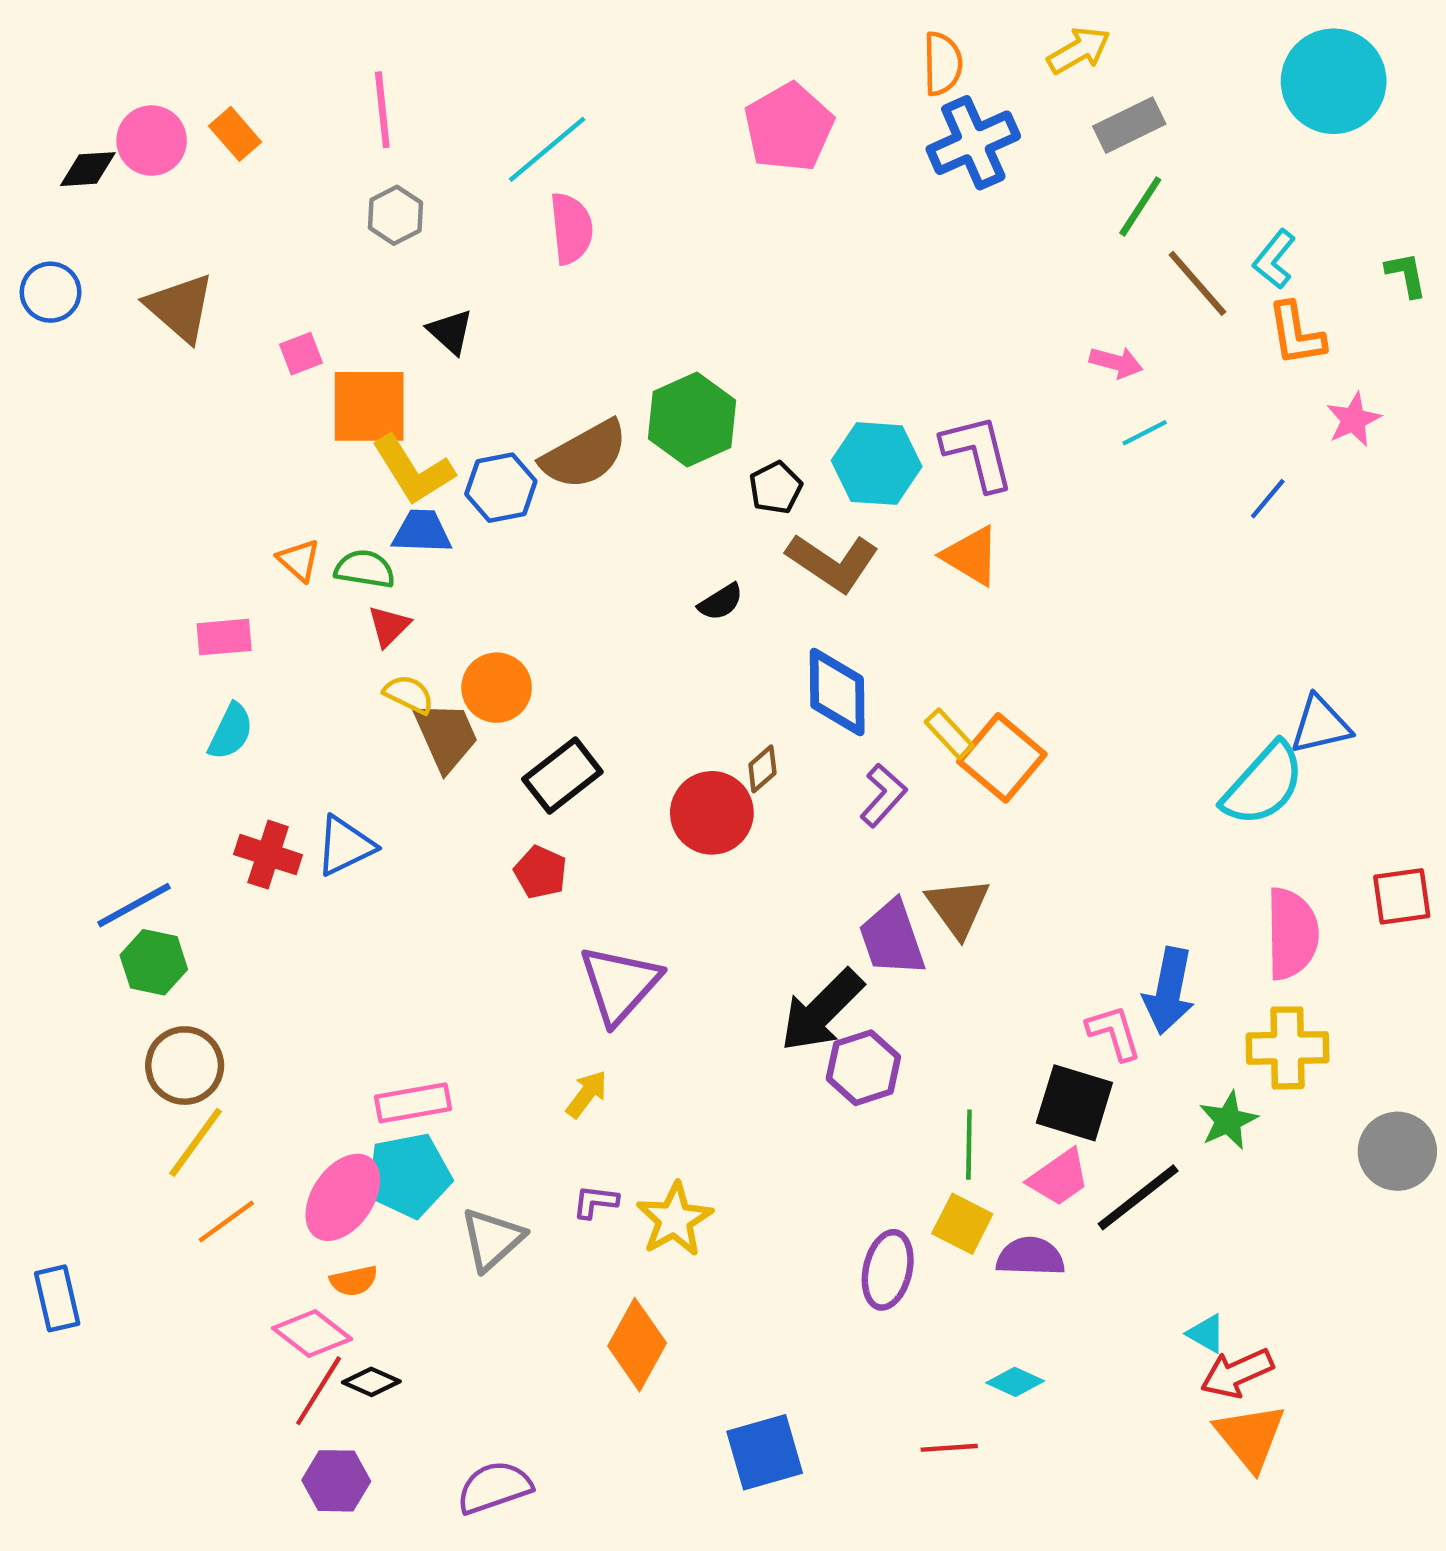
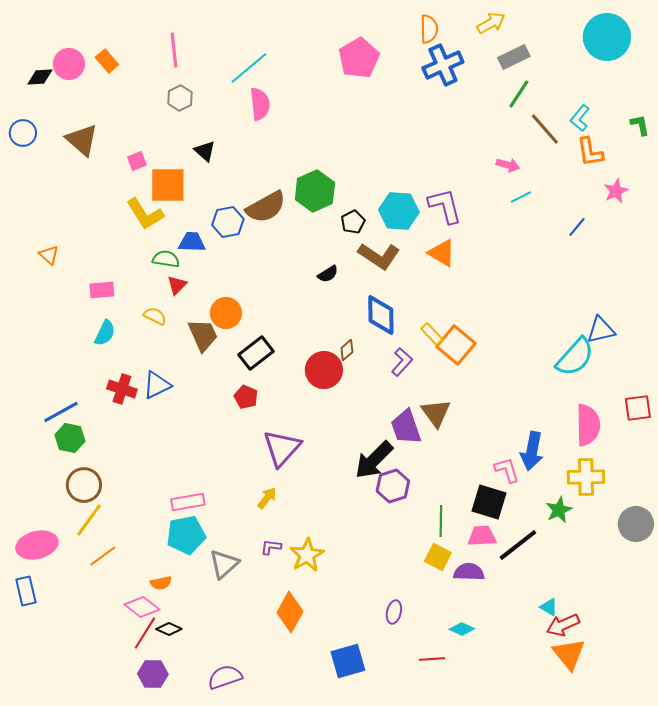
yellow L-shape: (413, 470) -> (145, 214), moved
orange triangle: (299, 560) -> (49, 255), moved
yellow semicircle: (409, 694) -> (155, 316), moved
pink trapezoid: (1059, 1178) -> (482, 536), turned -148
pink ellipse: (343, 1197) -> (37, 545), moved, turned 42
purple ellipse: (888, 1270) -> (394, 612), moved, size x0.7

